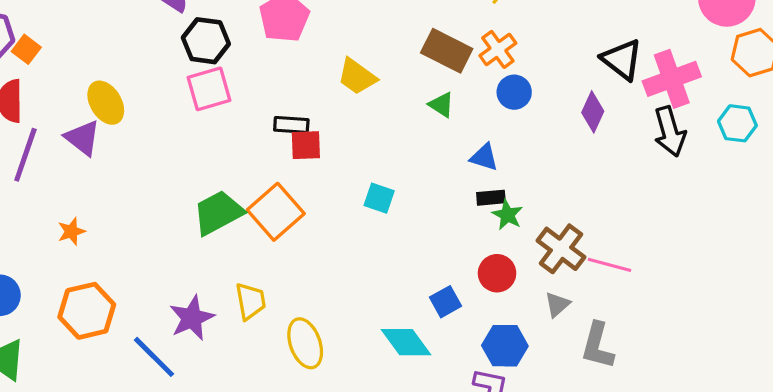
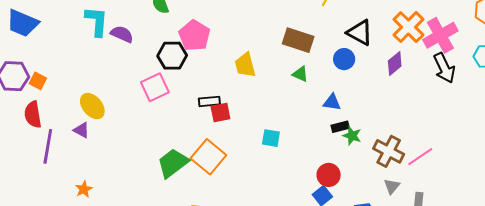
black hexagon: (206, 41) -> (172, 56), moved
orange cross: (498, 49) -> (408, 27), moved, size x1.4
black triangle: (622, 60) -> (360, 33), moved
yellow trapezoid: (357, 77) -> (245, 65), turned 48
purple diamond: (593, 112) -> (395, 63), turned 35
purple triangle: (83, 138) -> (81, 130), size x0.7
pink line: (610, 265) -> (420, 157), turned -40
red circle: (497, 273) -> (329, 175), moved

